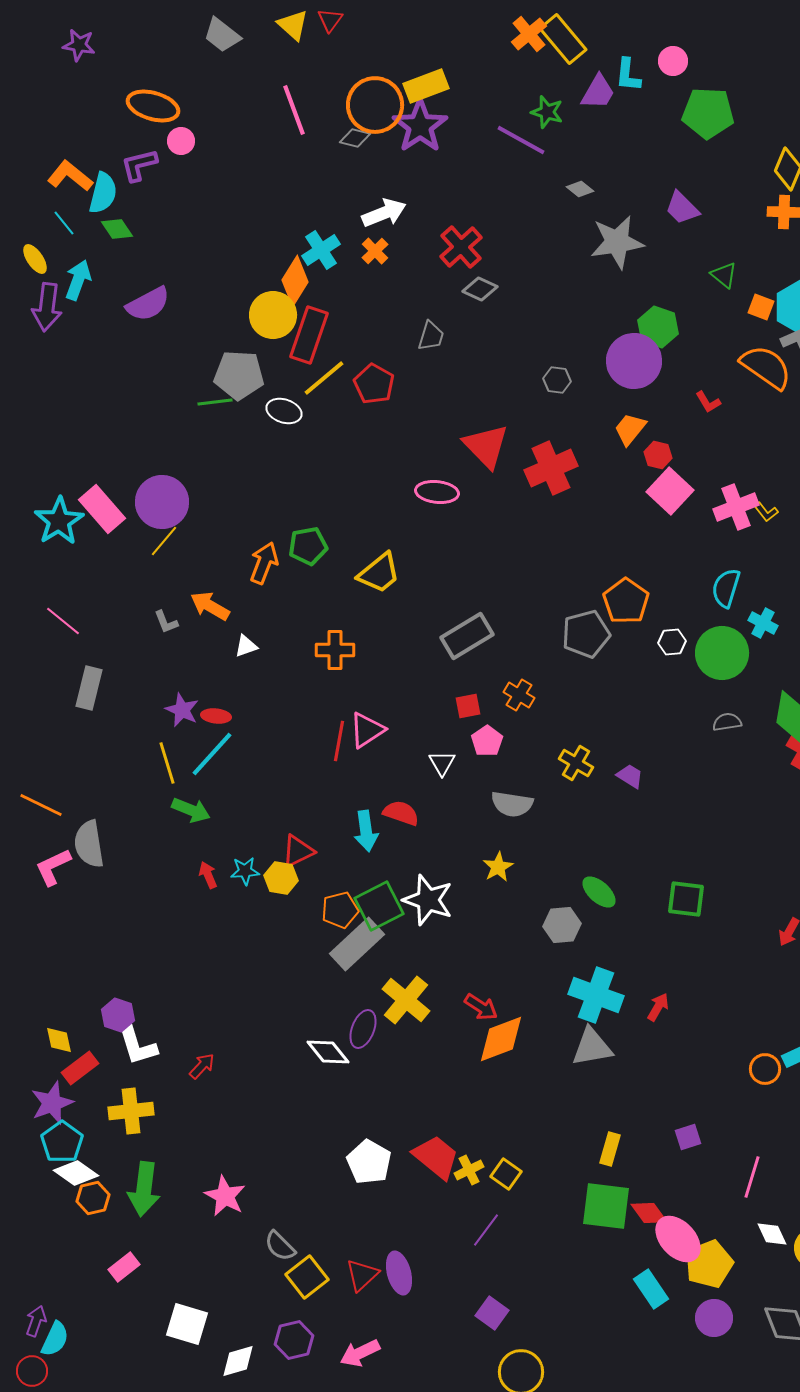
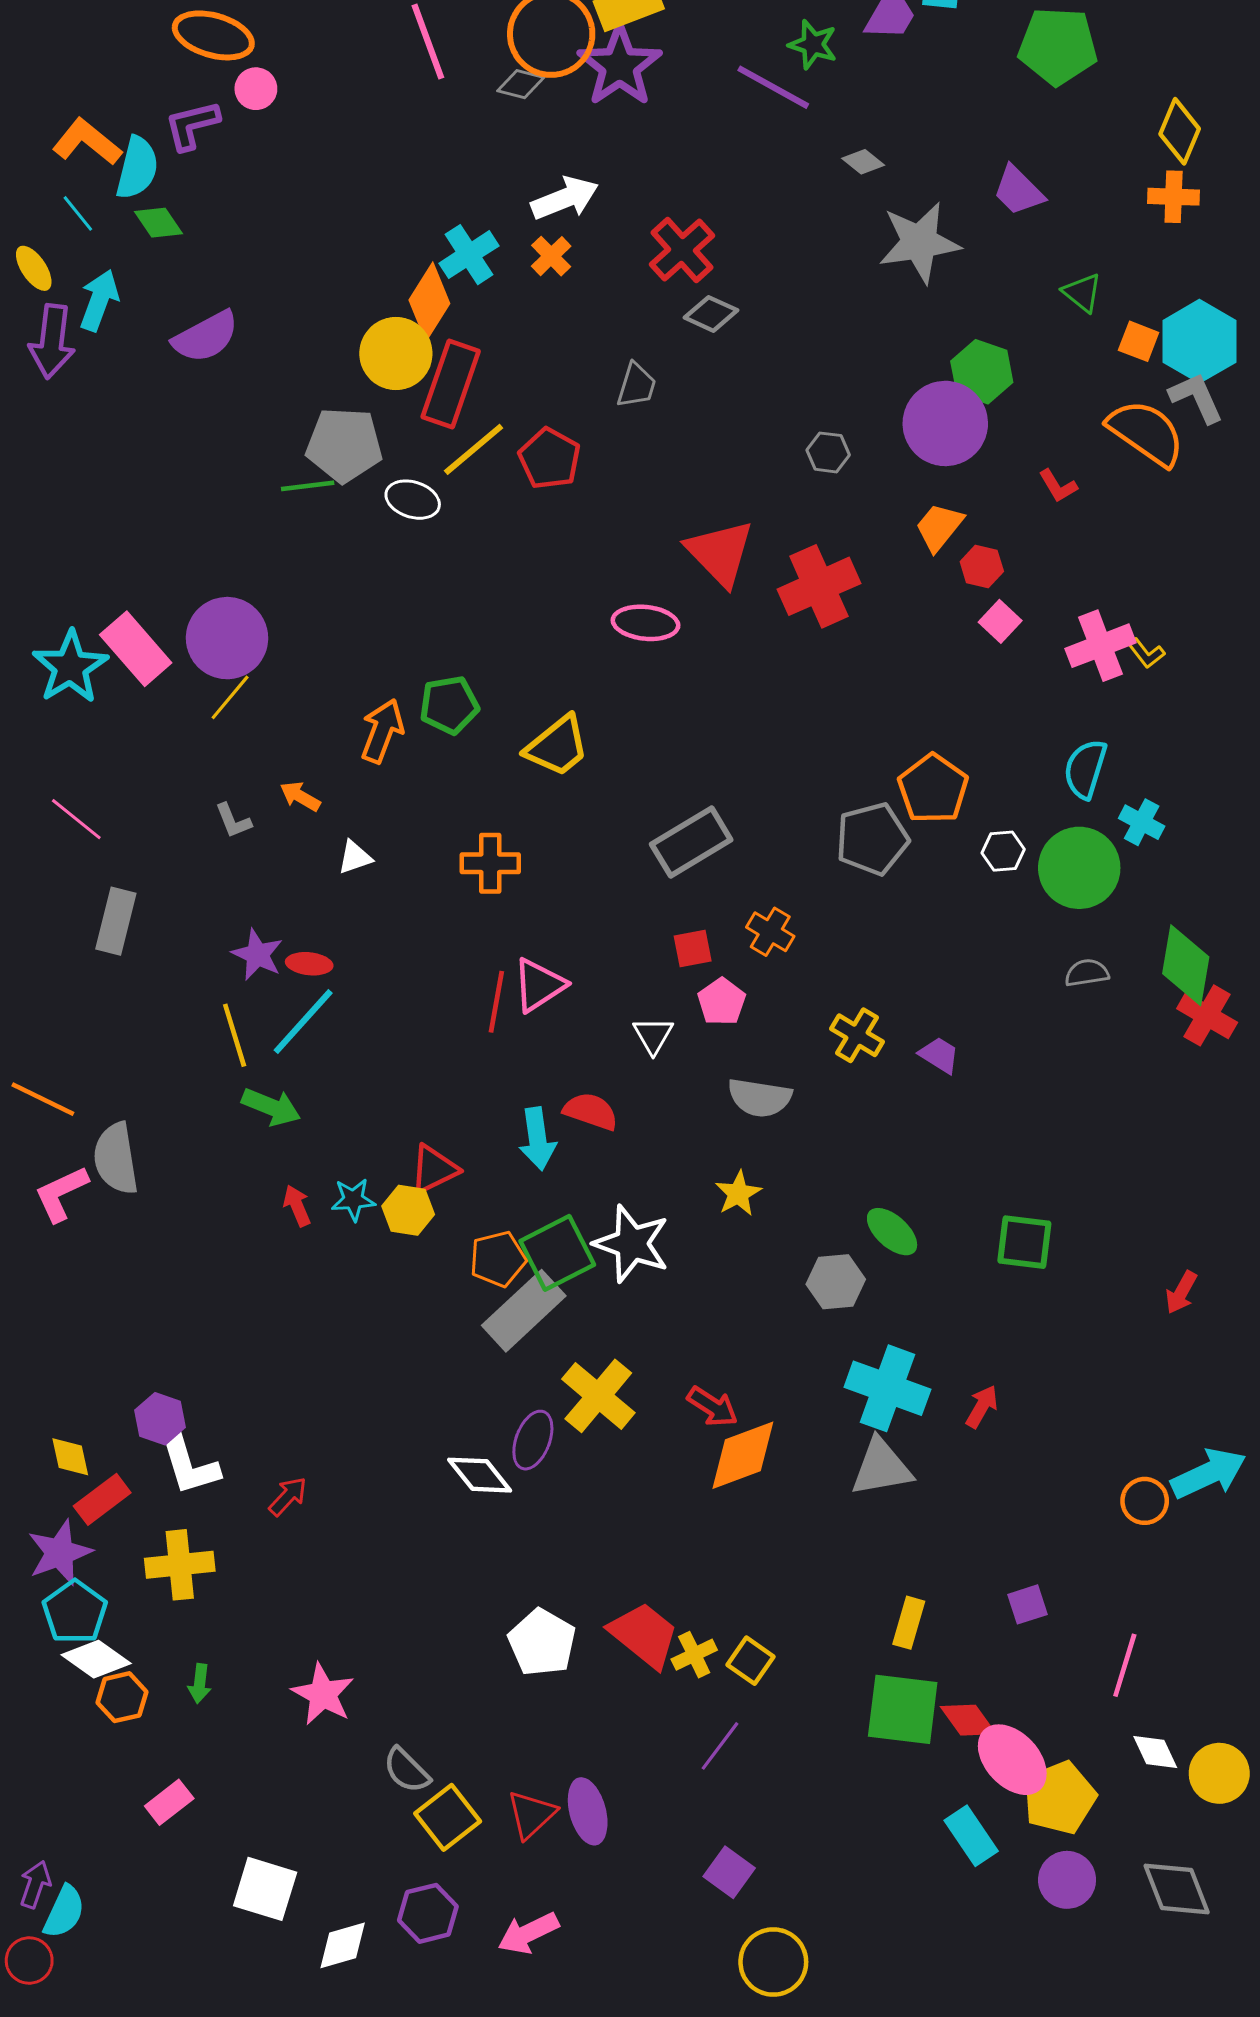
pink square: (670, 491) -> (1000, 621), size x0.6
orange arrow: (210, 606) -> (300, 796), size x0.7
green arrow: (144, 1189) -> (200, 1684), size x0.5

